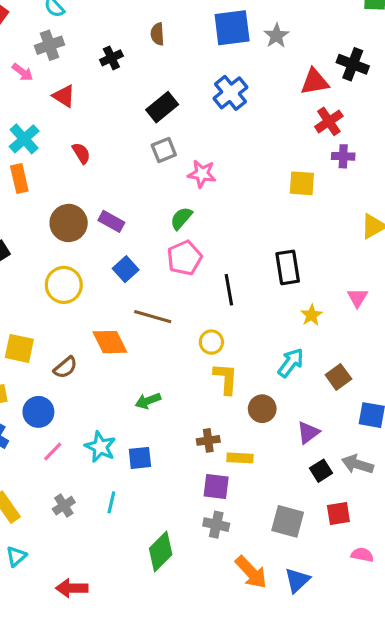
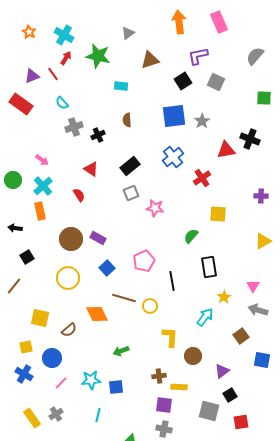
gray cross: (50, 45) -> (74, 127), moved
pink arrow: (23, 72) -> (42, 160), moved
red triangle: (64, 96) -> (91, 169), moved
red cross: (329, 121) -> (202, 178), moved
purple cross: (343, 156) -> (261, 196), moved
green semicircle: (181, 218) -> (191, 236), moved
yellow circle: (211, 342) -> (150, 306), moved
cyan arrow: (291, 363) -> (205, 317), moved
cyan star: (100, 447) -> (91, 380), turned -30
gray arrow: (357, 464) -> (258, 310), moved
gray cross: (64, 506) -> (56, 414), moved
gray square: (288, 521) -> (209, 411), moved

